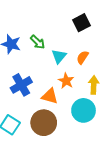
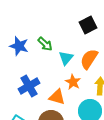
orange semicircle: (82, 57) -> (89, 59), size x1.5

